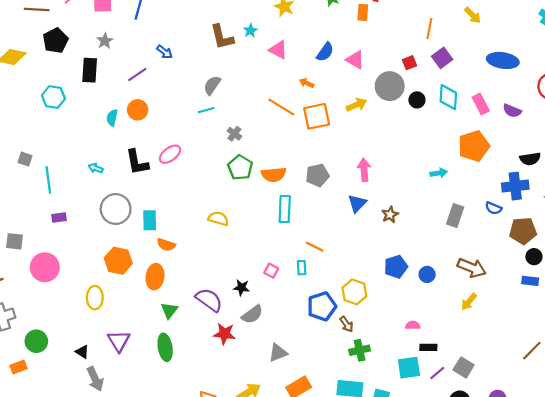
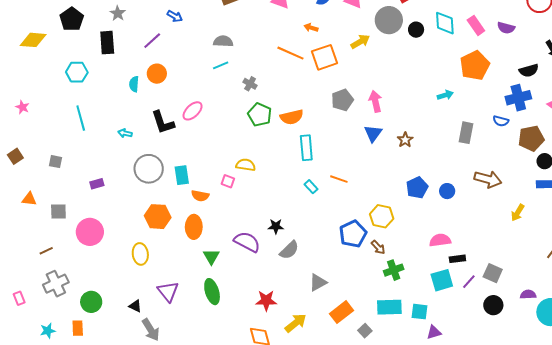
gray semicircle: (212, 85) -> (223, 41), turned 66
gray square: (25, 159) -> (55, 162), moved
gray pentagon: (317, 175) -> (342, 100), moved
cyan line: (48, 180) -> (81, 118), moved
cyan rectangle: (302, 268) -> (311, 187), moved, turned -32
pink square: (271, 271) -> (228, 181), moved
yellow arrow: (469, 302) -> (518, 213), moved
pink semicircle: (413, 325) -> (440, 240), size x1.5
red star: (224, 334) -> (266, 301), moved
orange rectangle: (18, 367) -> (78, 328), turned -63

